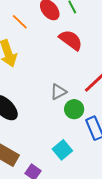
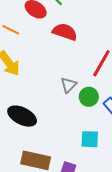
cyan square: (62, 150) -> (90, 139), turned -30

